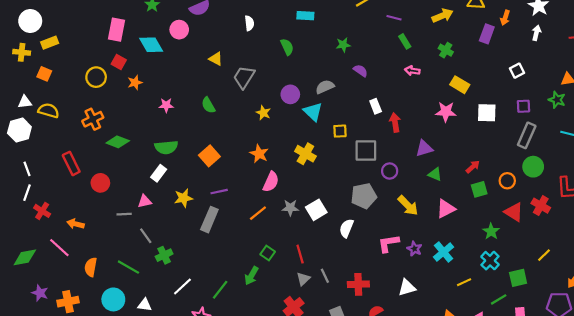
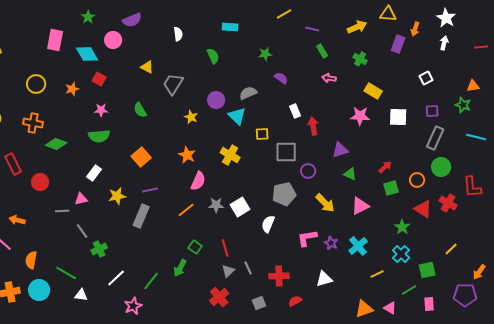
red square: (119, 62) -> (99, 79), moved
orange cross: (93, 119) -> (33, 123), turned 36
green semicircle: (166, 147) -> (99, 136), moved
green line: (128, 267) -> (66, 273), moved
cyan circle: (113, 299) -> (39, 290), moved

